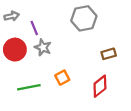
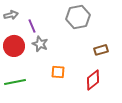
orange square: (62, 78) -> (58, 72), turned 32
green line: (29, 87) -> (15, 82), moved

